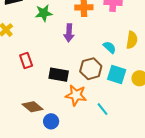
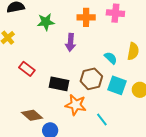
red rectangle: (26, 60) -> (27, 69), turned -35

